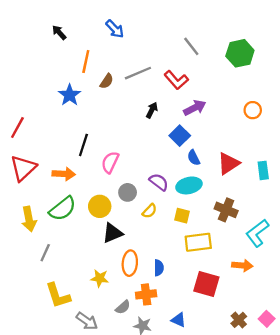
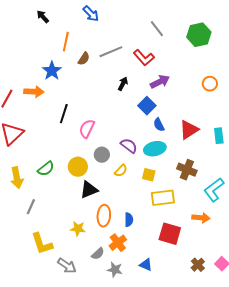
orange arrow: (64, 174) -> (34, 92), moved
green semicircle: (63, 209) -> (46, 169), size x0.7
orange cross: (146, 294) -> (118, 243), turned -30

